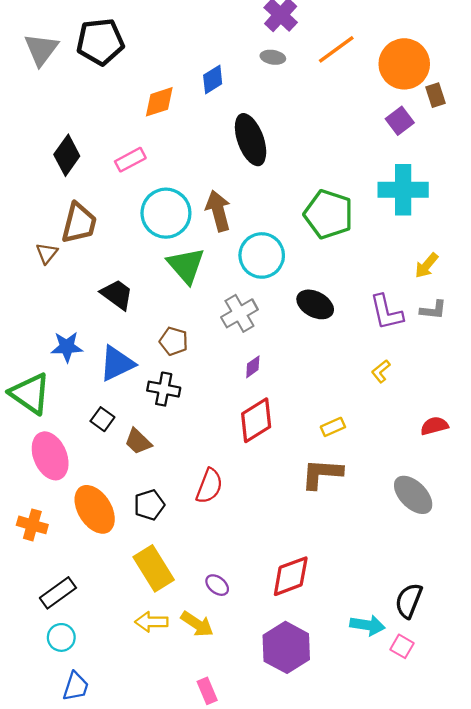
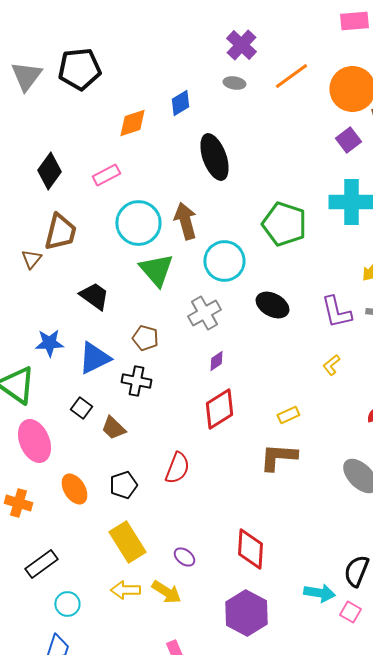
orange ellipse: (95, 509) -> (74, 489), size x0.7
red diamond: (291, 576) -> (250, 549), turned -66
cyan circle: (61, 637) -> (67, 604), moved

